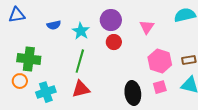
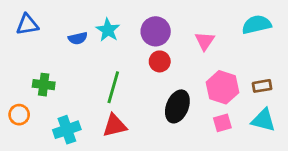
cyan star: (81, 31) -> (108, 30), moved
green cross: (29, 59) -> (44, 85), size x0.7
orange circle: (20, 81) -> (19, 115), moved
black ellipse: (133, 93) -> (177, 106), moved, turned 30

